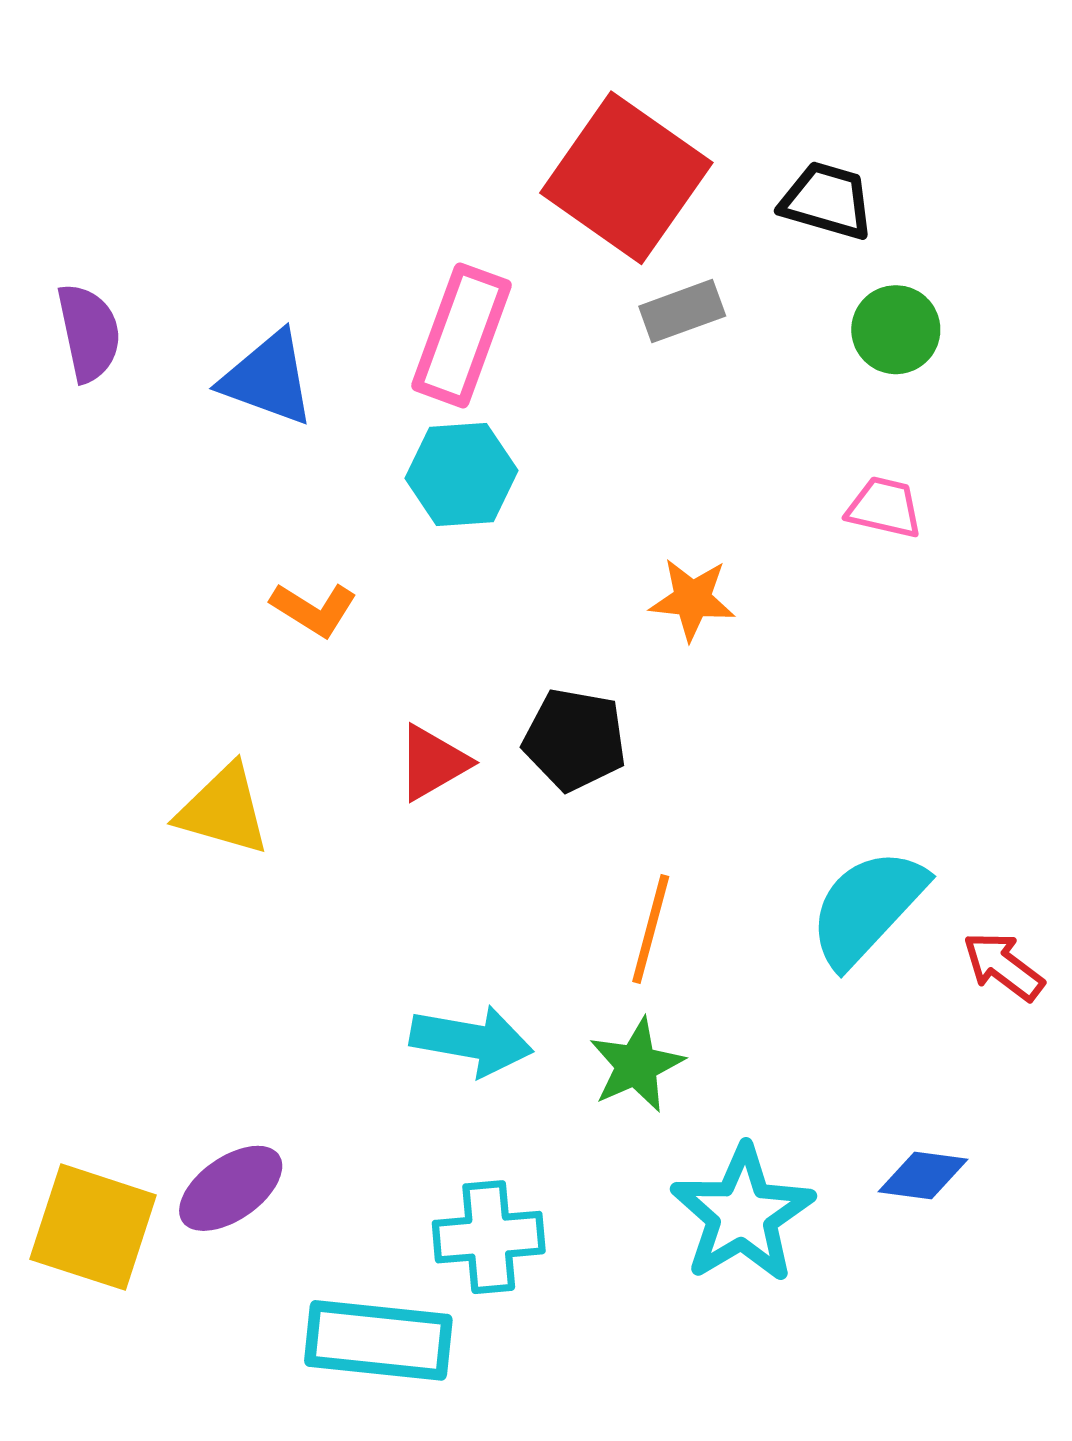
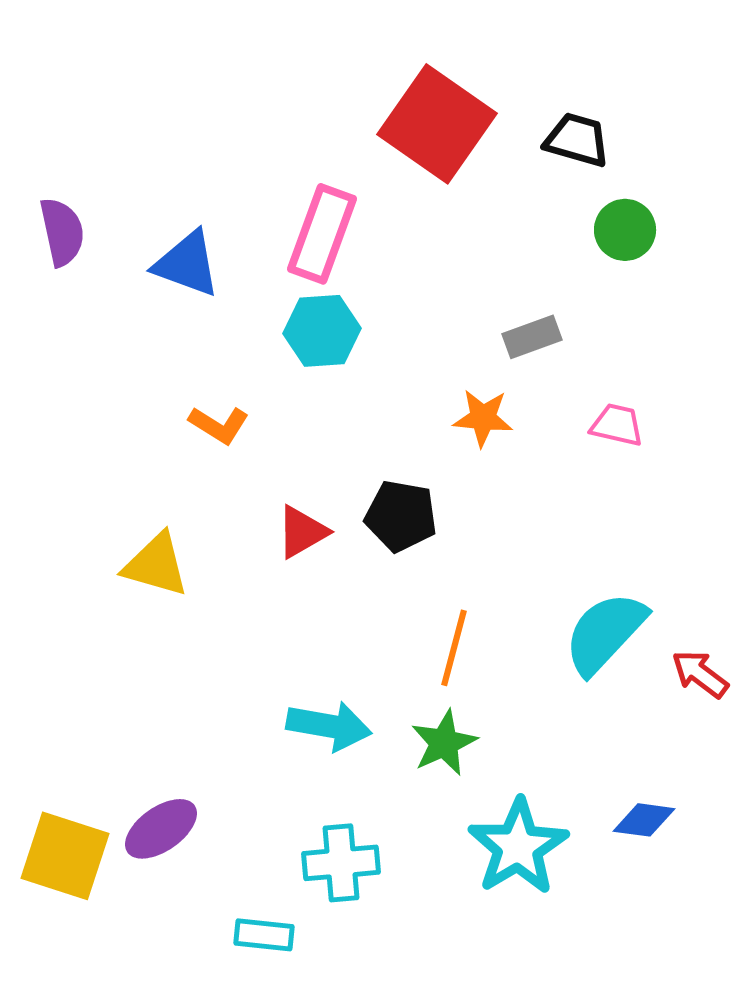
gray rectangle: (682, 311) -> (532, 337), moved
pink trapezoid: (884, 507) -> (617, 425), moved
cyan rectangle: (378, 1340) -> (264, 935), size x0.6

